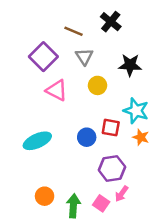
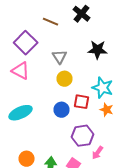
gray triangle: (84, 57) -> (60, 57), moved
yellow circle: (97, 85) -> (64, 79), moved
pink triangle: (57, 90) -> (20, 71), moved
pink arrow: (122, 194) -> (98, 153), moved

